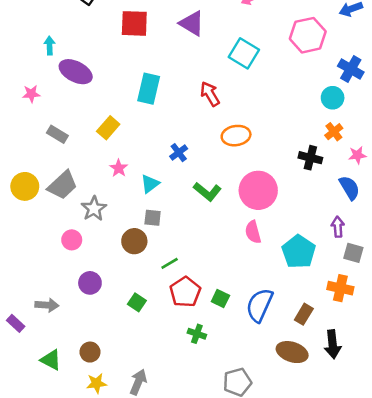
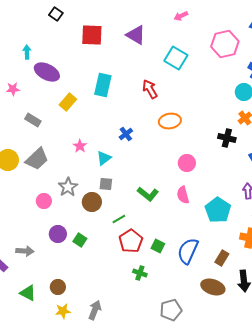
yellow rectangle: (108, 128) -> (68, 102), moved
pink circle: (258, 190) -> (187, 163), size x0.6
green L-shape: (207, 192) -> (148, 194), moved
gray star: (94, 209) -> (68, 187), moved
green square: (137, 302) -> (80, 240), moved

